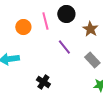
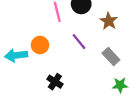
orange circle: (23, 27) -> (40, 45), moved

